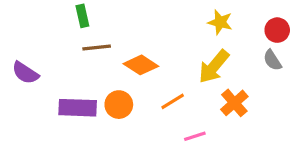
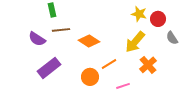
red circle: (277, 30) -> (158, 19), moved
purple semicircle: (25, 73) -> (37, 39), moved
orange circle: (119, 105) -> (90, 77), moved
purple rectangle: (78, 108) -> (49, 68), turned -40

